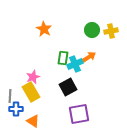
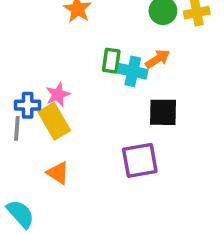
cyan cross: (75, 64) -> (133, 71), turned 35
black square: (68, 87) -> (163, 112), moved, turned 30
blue cross: (16, 109) -> (28, 105), moved

